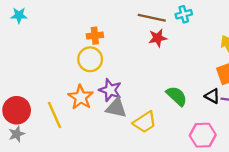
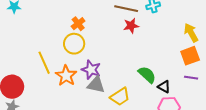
orange cross: (95, 36) -> (78, 24), turned -32
black triangle: (212, 96) -> (164, 87), moved
yellow line: (55, 115) -> (44, 63), moved

